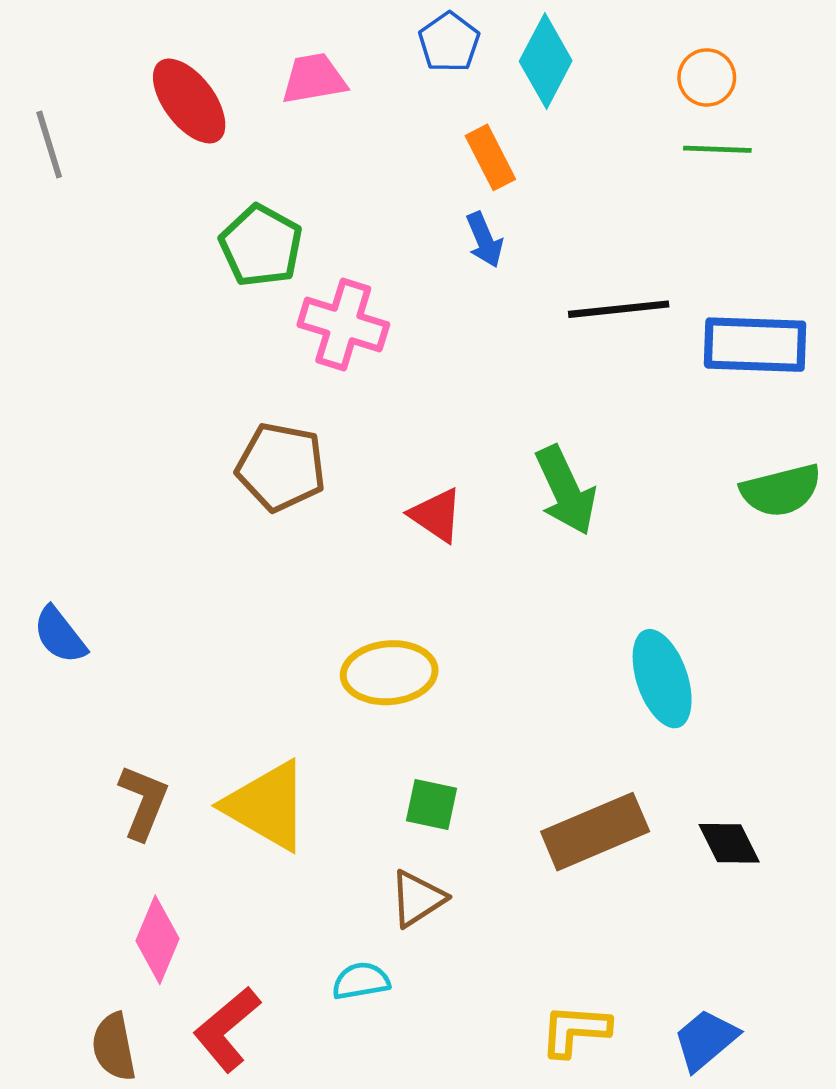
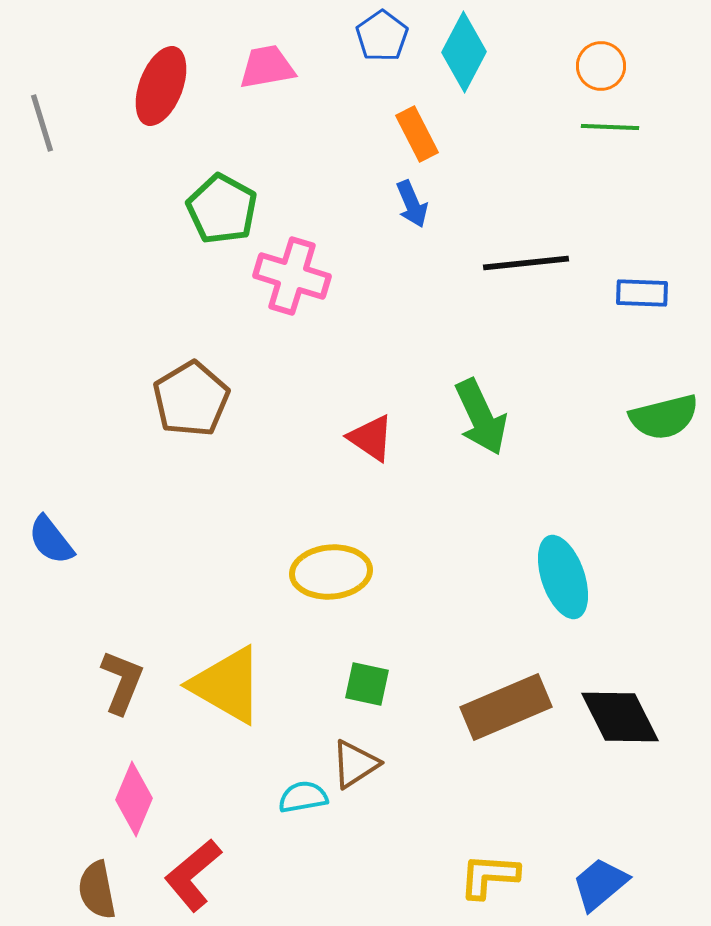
red ellipse: (189, 101) -> (161, 86), turned 58
blue rectangle: (755, 345) -> (642, 293), size x0.6
brown pentagon: (281, 467) -> (191, 399), moved, turned 30
black diamond: (729, 843) -> (620, 717), size x1.5
cyan semicircle: (361, 981) -> (303, 797), moved

